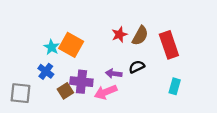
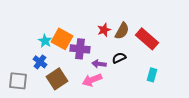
red rectangle: (169, 45) -> (147, 39), turned -30
purple cross: (81, 82) -> (80, 49), moved
brown square: (65, 91) -> (57, 79), size x1.5

